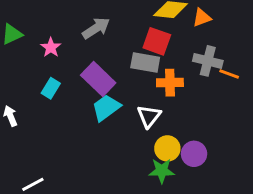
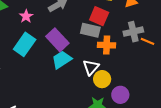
gray cross: (208, 61) -> (133, 32), turned -30
cyan rectangle: (51, 88) -> (25, 44), size x1.6
yellow circle: (167, 148) -> (102, 79), moved

